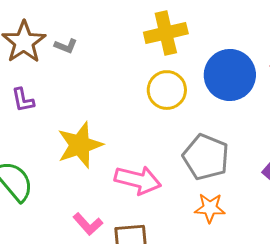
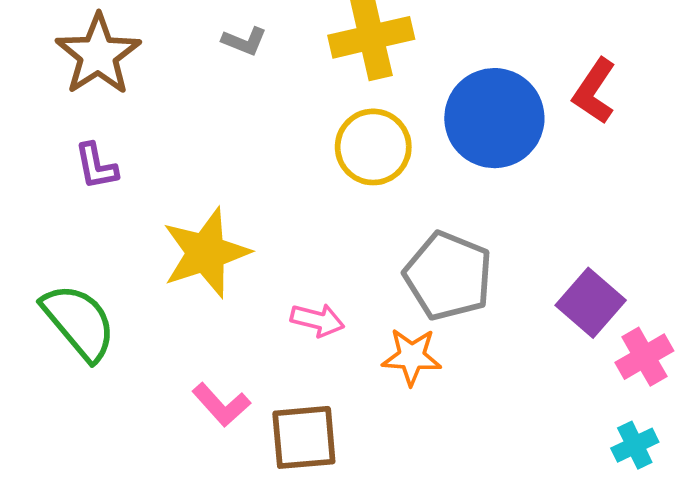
gray L-shape: (66, 46) -> (244, 41), moved
pink arrow: (138, 180) -> (317, 320), size x0.6
orange star: (210, 208) -> (412, 357), moved

